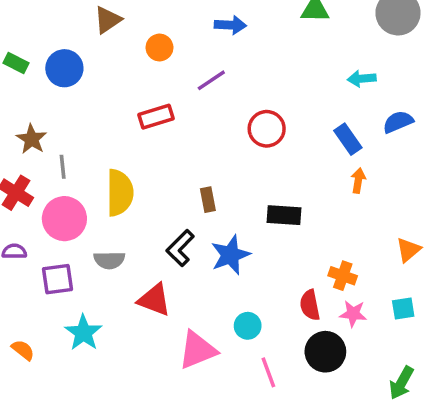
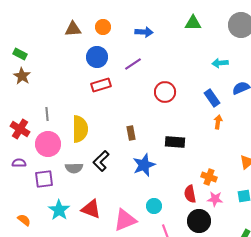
brown triangle: (108, 20) -> (73, 29), turned 30
orange circle: (159, 48) -> (103, 27), moved
blue circle: (64, 68) -> (97, 57), moved
brown star: (32, 139) -> (22, 76), moved
black L-shape: (180, 248) -> (101, 161), moved
red triangle: (154, 300) -> (91, 209), moved

